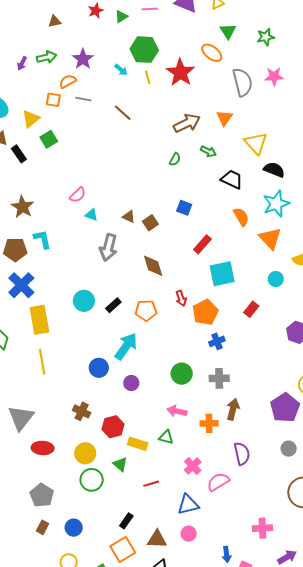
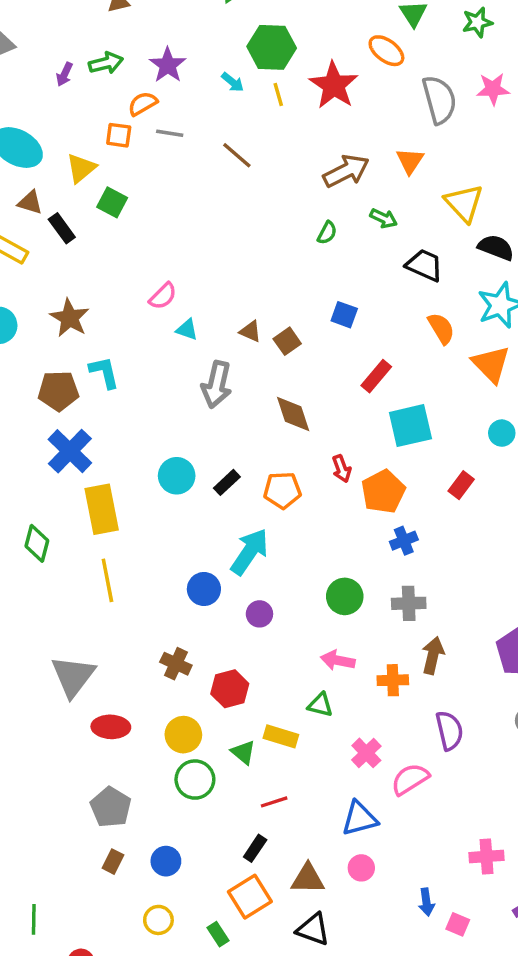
green square: (49, 139) -> (112, 202), turned -30
yellow rectangle: (138, 444) -> (281, 736), moved
red line: (151, 484) -> (274, 802), moved

